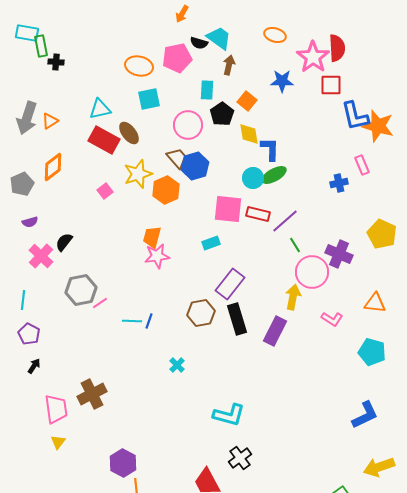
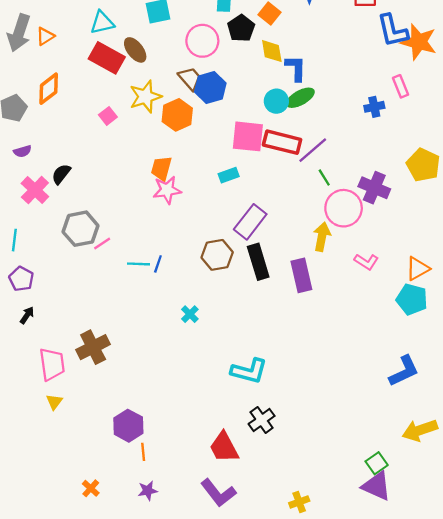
red rectangle: (258, 214) -> (282, 142), size x1.4
orange triangle: (375, 303) -> (418, 269), moved, turned -35
purple rectangle: (275, 331) -> (301, 275), turned -40

